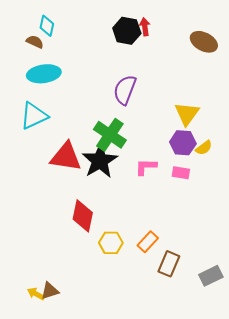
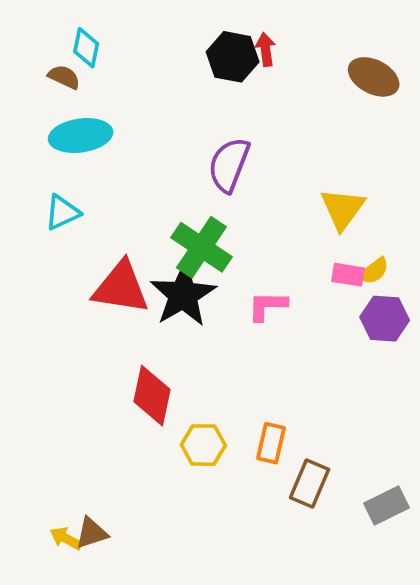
cyan triangle: (34, 116) -> (62, 212), size x0.7
purple hexagon: (183, 143) -> (385, 319), moved
pink rectangle: (181, 173) -> (348, 275), moved
orange rectangle: (148, 242) -> (271, 443), turned -30

